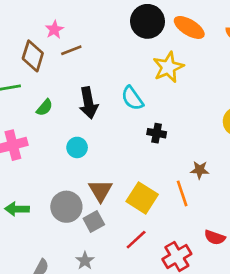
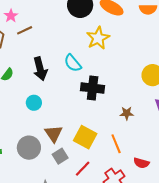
black cross: (157, 133) -> (93, 88), size x1.6
orange line: (182, 193) -> (116, 144), moved
gray square: (94, 222) -> (60, 156), moved

